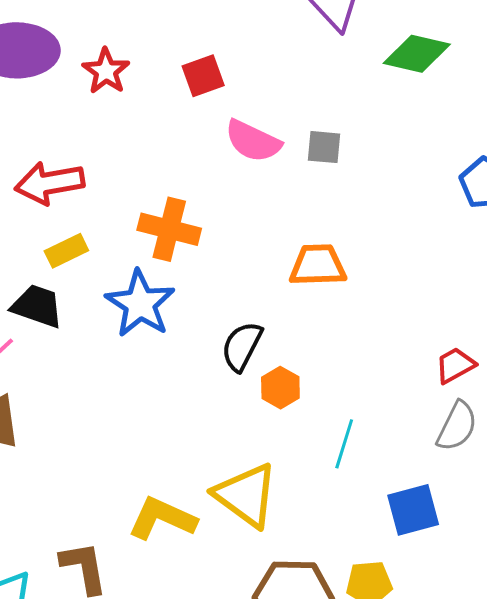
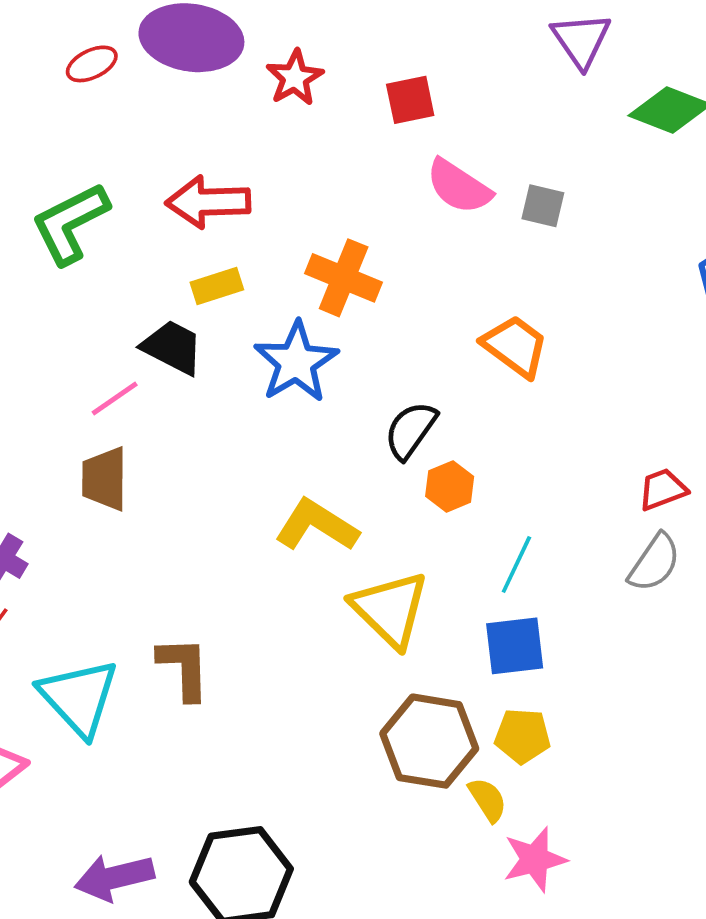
orange trapezoid: (318, 265) -> (515, 346), turned 30
blue square: (413, 510) -> (515, 646), moved
yellow L-shape: (162, 518) -> (317, 525), moved

